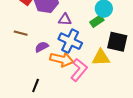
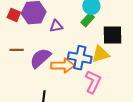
blue cross: (70, 41) -> (80, 58), moved
purple semicircle: (42, 47) -> (40, 58), size x1.6
pink L-shape: (79, 70) -> (93, 82), moved

